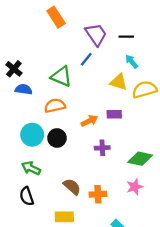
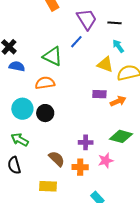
orange arrow: (89, 121) -> (118, 101), moved
purple cross: (102, 148) -> (86, 142), moved
pink star: (135, 187) -> (106, 161), moved

